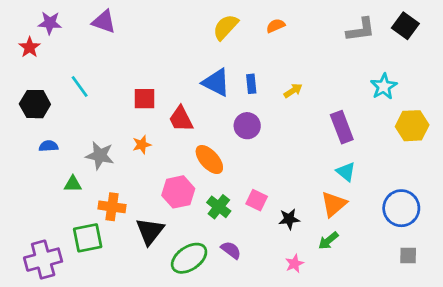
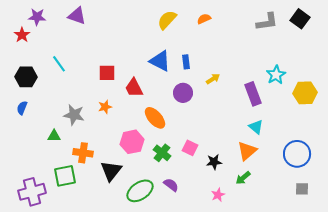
cyan star: (384, 87) -> (276, 75), moved
yellow arrow: (293, 91) -> (213, 79), moved
blue semicircle: (48, 146) -> (22, 108), moved, turned -64

